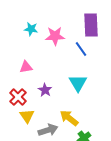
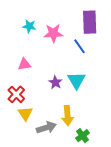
purple star: (45, 90) -> (55, 82), moved
yellow arrow: (69, 118) -> (67, 116), turned -132

